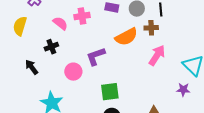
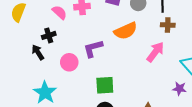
brown cross: (151, 28) -> (168, 25), moved
black arrow: (32, 67) -> (38, 52), moved

